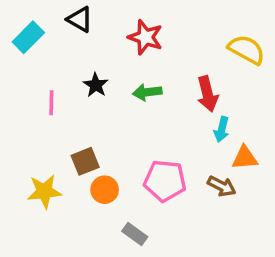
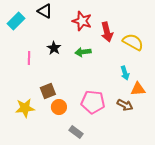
yellow semicircle: (246, 50) -> (133, 42), moved
red arrow: (207, 94) -> (107, 32), moved
cyan arrow: (222, 129) -> (125, 73), turned -32

